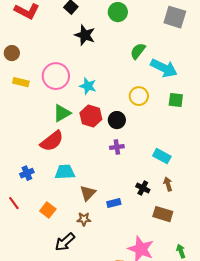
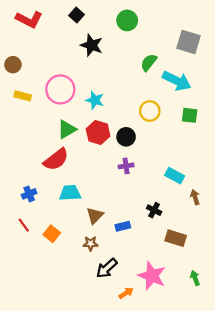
gray square: (175, 17) -> (189, 42), moved
brown arrow: (168, 184) -> (195, 197), moved
red line: (14, 203) -> (24, 225), moved
black arrow: (65, 242) -> (107, 268), moved

